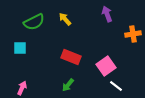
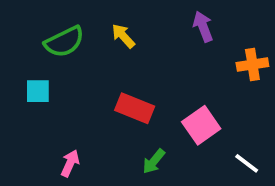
green arrow: (68, 85) -> (154, 161), moved
white line: (116, 86) -> (247, 163), moved
pink arrow: (22, 88) -> (70, 163), moved

